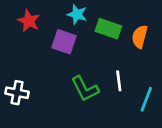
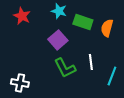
purple square: (64, 42) -> (58, 40), moved, turned 30
white cross: (17, 93) -> (20, 83), moved

